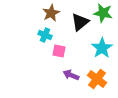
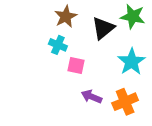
orange cross: (97, 79) -> (125, 102), turned 30

